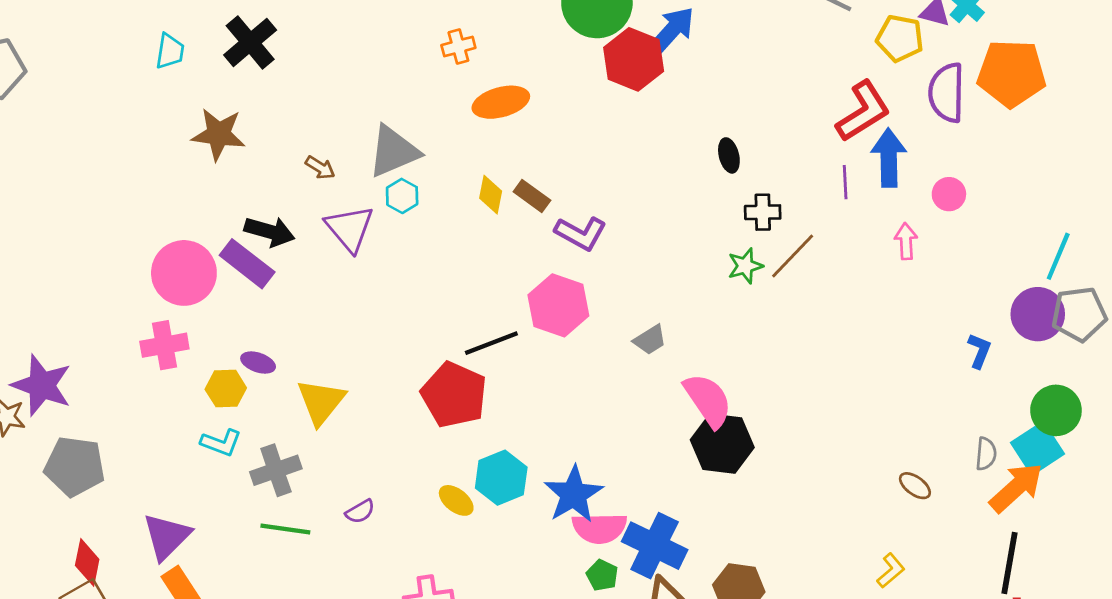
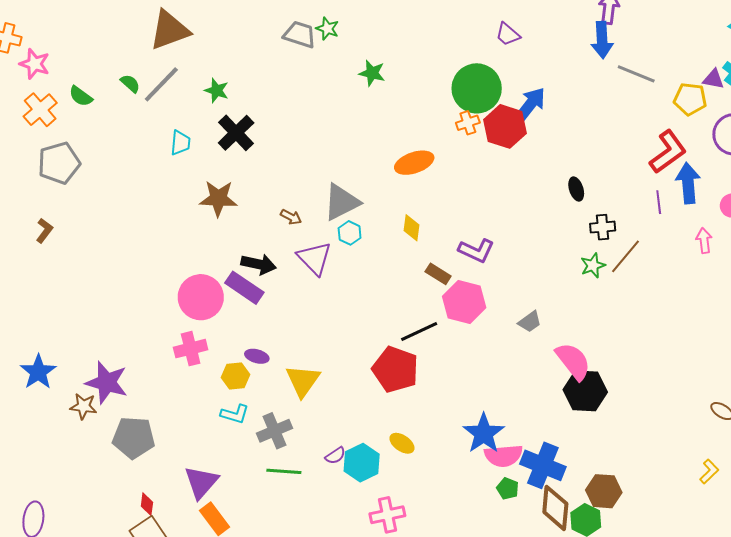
orange cross: (458, 47) -> (468, 123), moved
brown rectangle: (532, 196) -> (438, 274), moved
cyan hexagon: (501, 478) -> (362, 463), moved
red diamond: (87, 562) -> (147, 504), size x0.7

